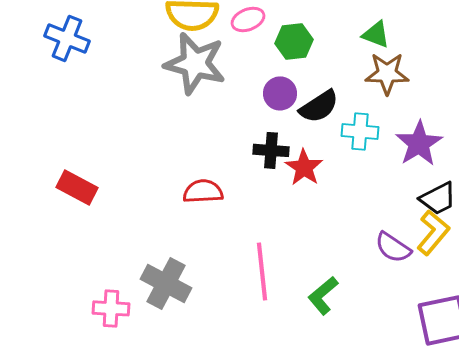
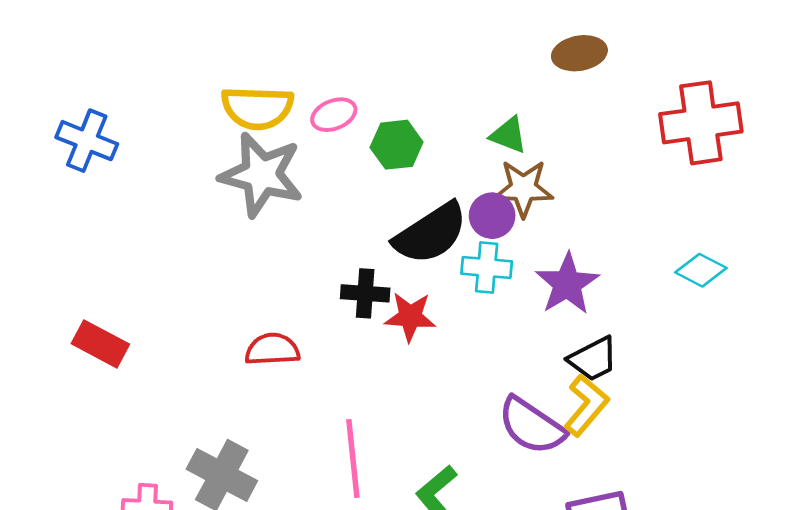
purple circle: (280, 93) -> (492, 216), moved
black semicircle: (319, 106) -> (431, 233), size x1.4
red star: (304, 167) -> (410, 317), turned -30
purple semicircle: (393, 247) -> (532, 426), size x1.4

